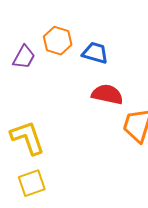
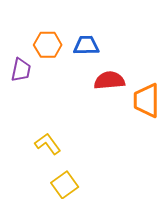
yellow L-shape: (28, 138) -> (48, 144), size x0.7

